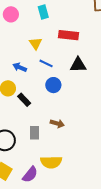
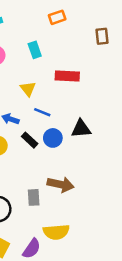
black triangle: (78, 65) -> (81, 129), moved
black rectangle: (24, 100) -> (30, 140), moved
brown arrow: (57, 123) -> (61, 184), size x1.5

